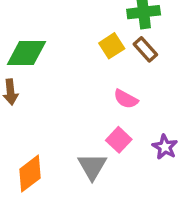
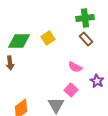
yellow square: (112, 46) -> (48, 38), moved
purple star: (165, 147) -> (97, 81), moved

